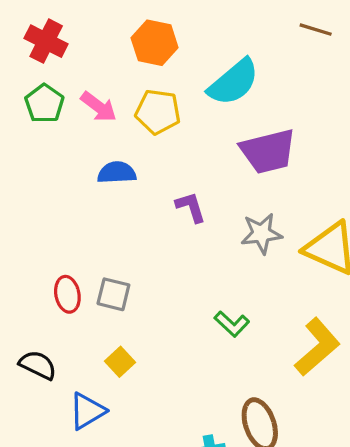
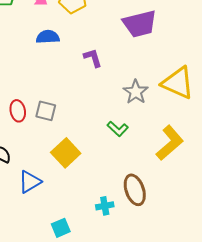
gray star: (261, 233) -> (136, 92), moved, turned -30
yellow square: (120, 362) -> (66, 153), moved, size x1.6

